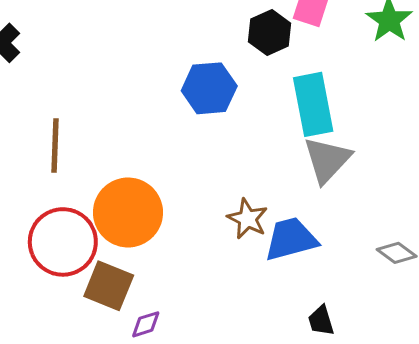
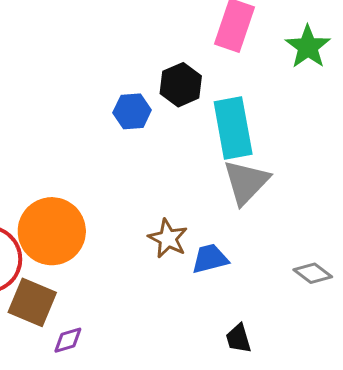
black hexagon: (270, 32) -> (181, 85), moved
blue hexagon: (209, 88) -> (132, 111), size x0.7
blue trapezoid: (291, 239) -> (210, 259), size x0.7

